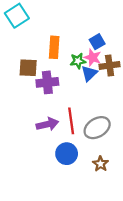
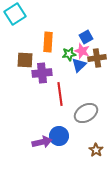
red line: (71, 121) -> (60, 94), moved
purple arrow: (47, 124) -> (42, 142), moved
brown star: (101, 164) -> (96, 150), moved

